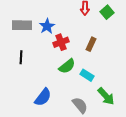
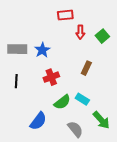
red cross: (61, 42) -> (51, 77), moved
green semicircle: (67, 66) -> (62, 102), moved

